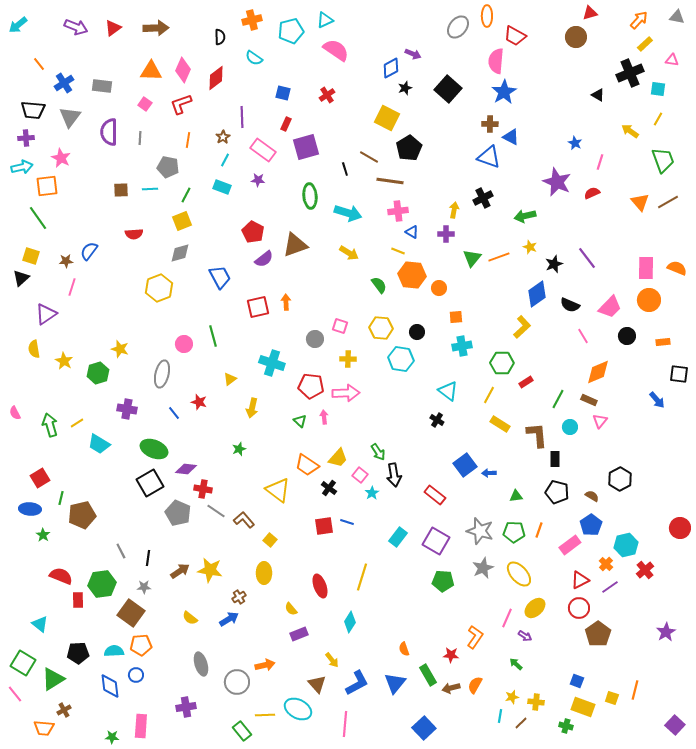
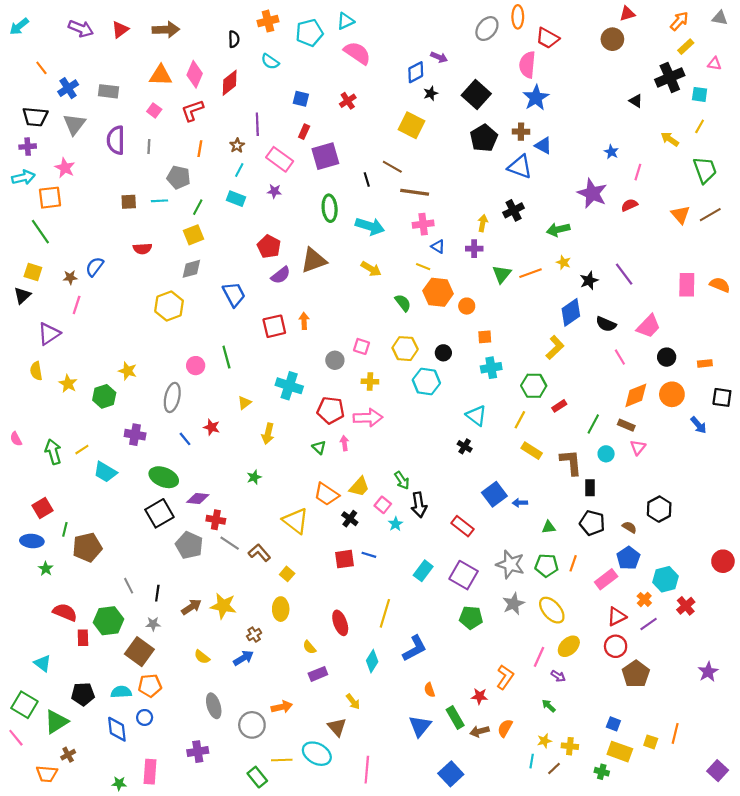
black pentagon: (409, 148) -> (484, 138), moved
orange circle: (649, 300) -> (672, 394), moved
blue L-shape: (357, 683) -> (415, 648), moved

